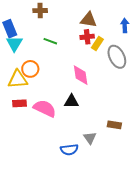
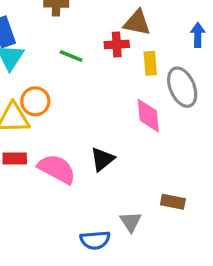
red cross: (87, 37) -> (117, 45), moved
yellow rectangle: (97, 43) -> (150, 63), turned -40
pink diamond: (81, 75) -> (148, 116), moved
black triangle: (71, 101) -> (102, 159), turned -42

